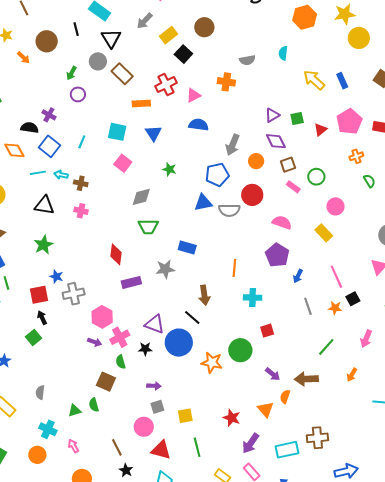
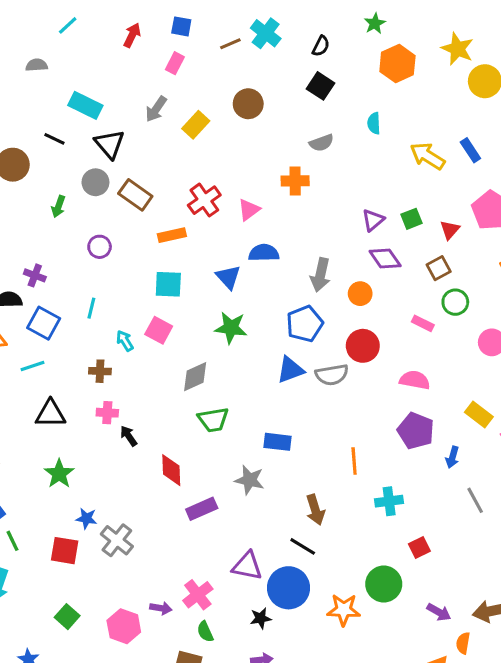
yellow star: (345, 14) -> (458, 49), turned -30
black line: (76, 29) -> (54, 139), turned -40
black square: (183, 54) -> (321, 86), moved
purple circle: (78, 94) -> (100, 247), moved
cyan square: (117, 132) -> (168, 284), moved
blue triangle: (153, 133) -> (228, 277), moved
brown square: (288, 165) -> (439, 268), moved
green star: (169, 169) -> (231, 328), size x1.5
cyan arrow: (61, 175) -> (125, 341), moved, turned 56
yellow rectangle: (324, 233) -> (479, 414), moved
gray star: (165, 269) -> (250, 480), turned 30
gray cross: (74, 294) -> (117, 540), turned -30
red square: (39, 295) -> (65, 551), turned 30
pink hexagon: (102, 317) -> (124, 626), moved
black arrow: (42, 318) -> (129, 436), moved
black star: (145, 349) -> (261, 618), moved

